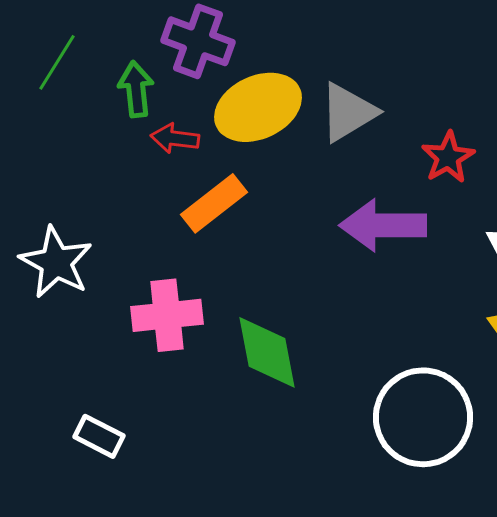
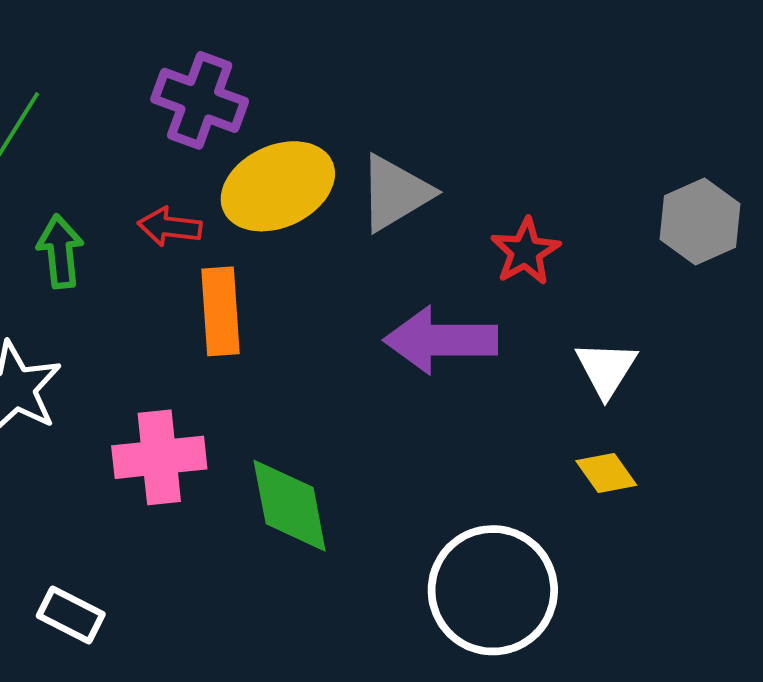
green arrow: (136, 89) -> (60, 251), moved
orange rectangle: (214, 203) -> (221, 311), turned -56

